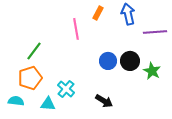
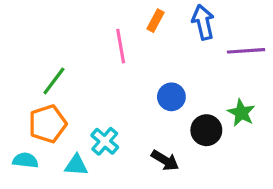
black circle: (130, 61) -> (206, 130), moved

